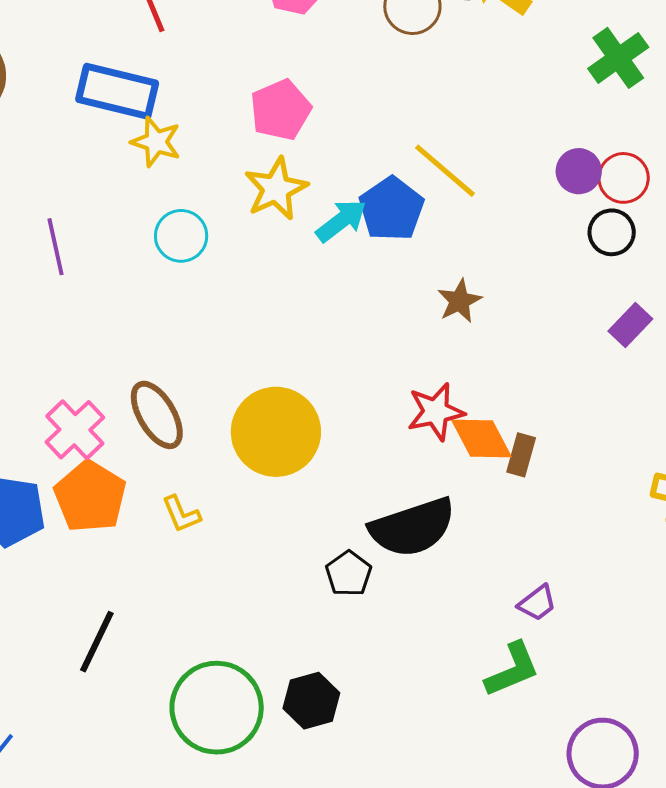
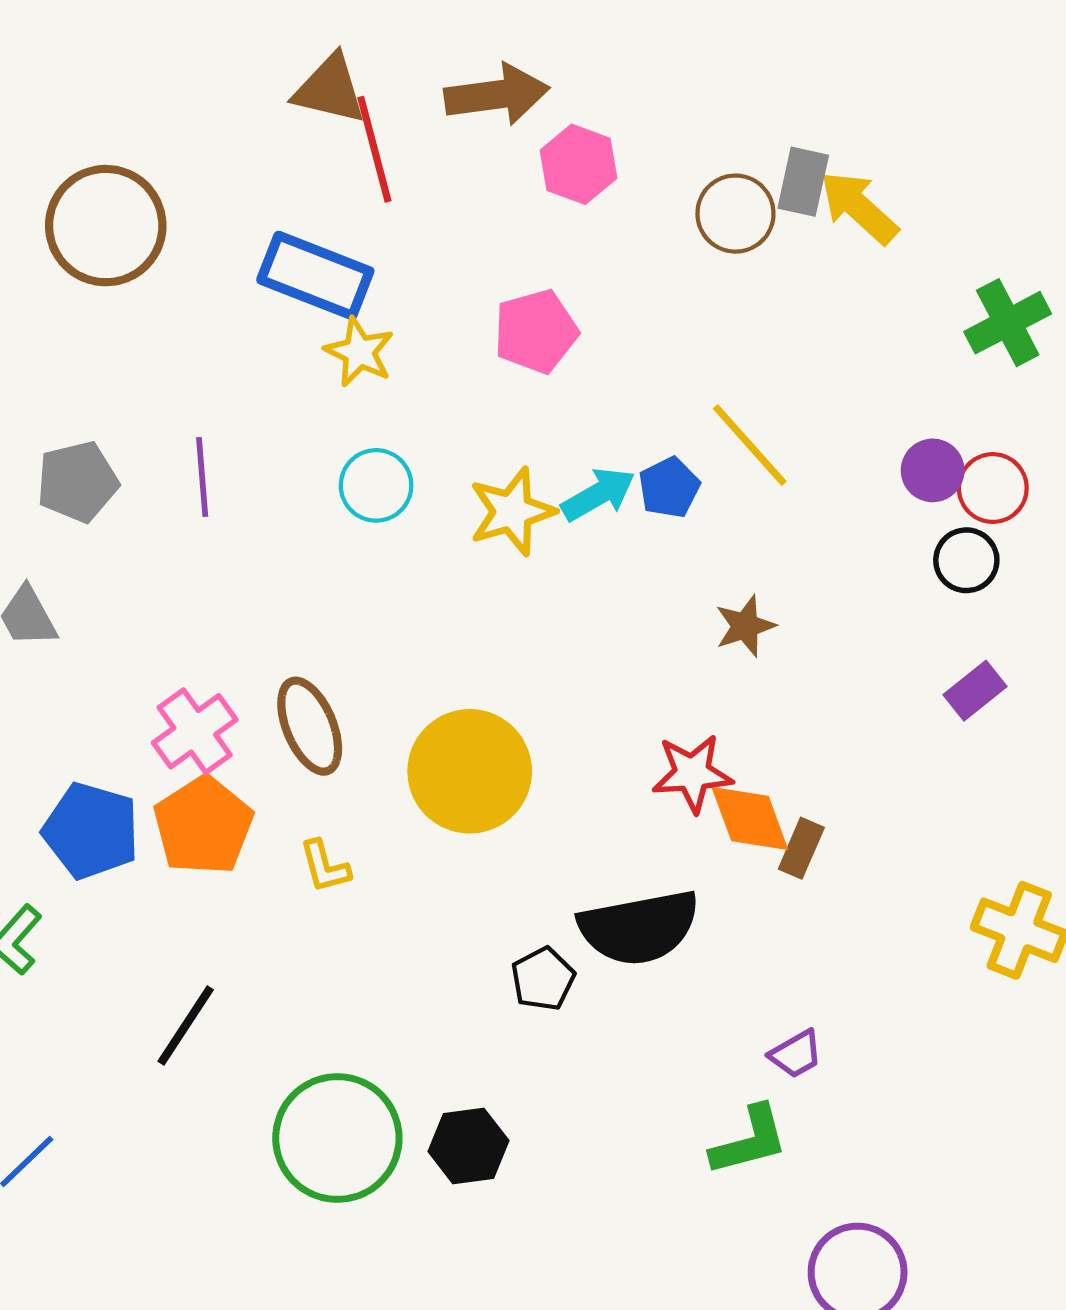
yellow star: (276, 189) -> (512, 512), moved
blue pentagon: (391, 209) -> (669, 487), size x0.7

